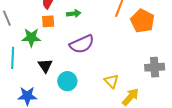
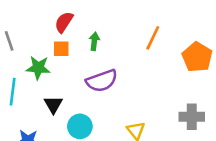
green arrow: (74, 14) -> (94, 41), turned -80
orange pentagon: (142, 21) -> (197, 57), moved

